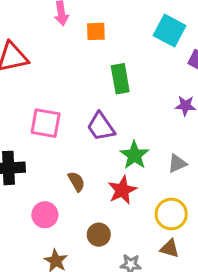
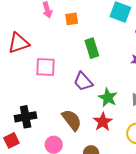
pink square: (46, 123) -> (46, 67), moved
brown semicircle: (76, 182) -> (72, 120), size x1.6

